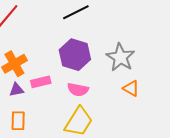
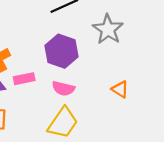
gray star: (120, 57) -> (108, 29), moved

